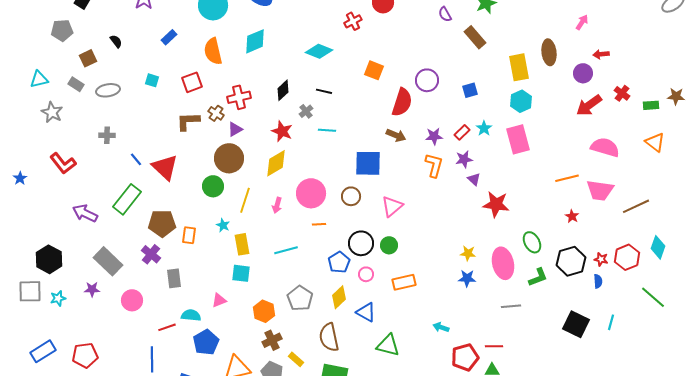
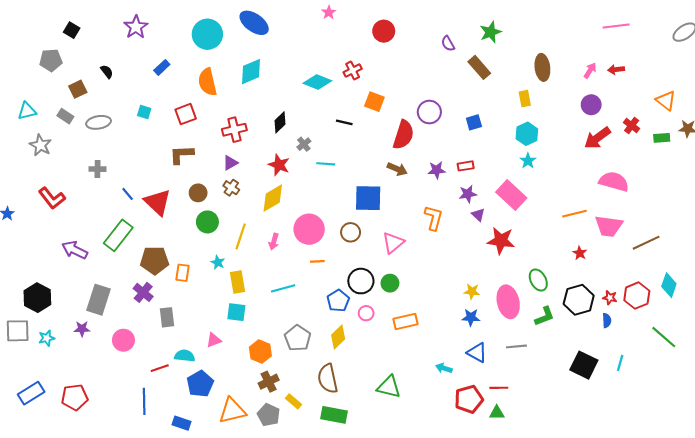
red cross: (353, 21) -> (353, 71), moved
pink arrow: (582, 22) -> (590, 71), moved
brown ellipse: (549, 52) -> (542, 67), moved
red arrow: (601, 54) -> (616, 69), moved
yellow rectangle: (519, 67) -> (525, 99), size x0.6
black line: (324, 91) -> (344, 122), moved
brown cross: (216, 113) -> (231, 188), moved
cyan star: (484, 128) -> (528, 161), moved
red rectangle: (462, 132) -> (466, 166), turned 35
pink rectangle: (518, 139) -> (511, 195), moved, turned -32
orange triangle: (655, 142) -> (666, 101), moved
brown circle: (229, 158) -> (198, 193), moved, size x0.6
orange L-shape: (434, 165) -> (434, 218), moved
gray rectangle: (108, 261) -> (99, 300), turned 64
blue triangle: (366, 312) -> (477, 353), moved

